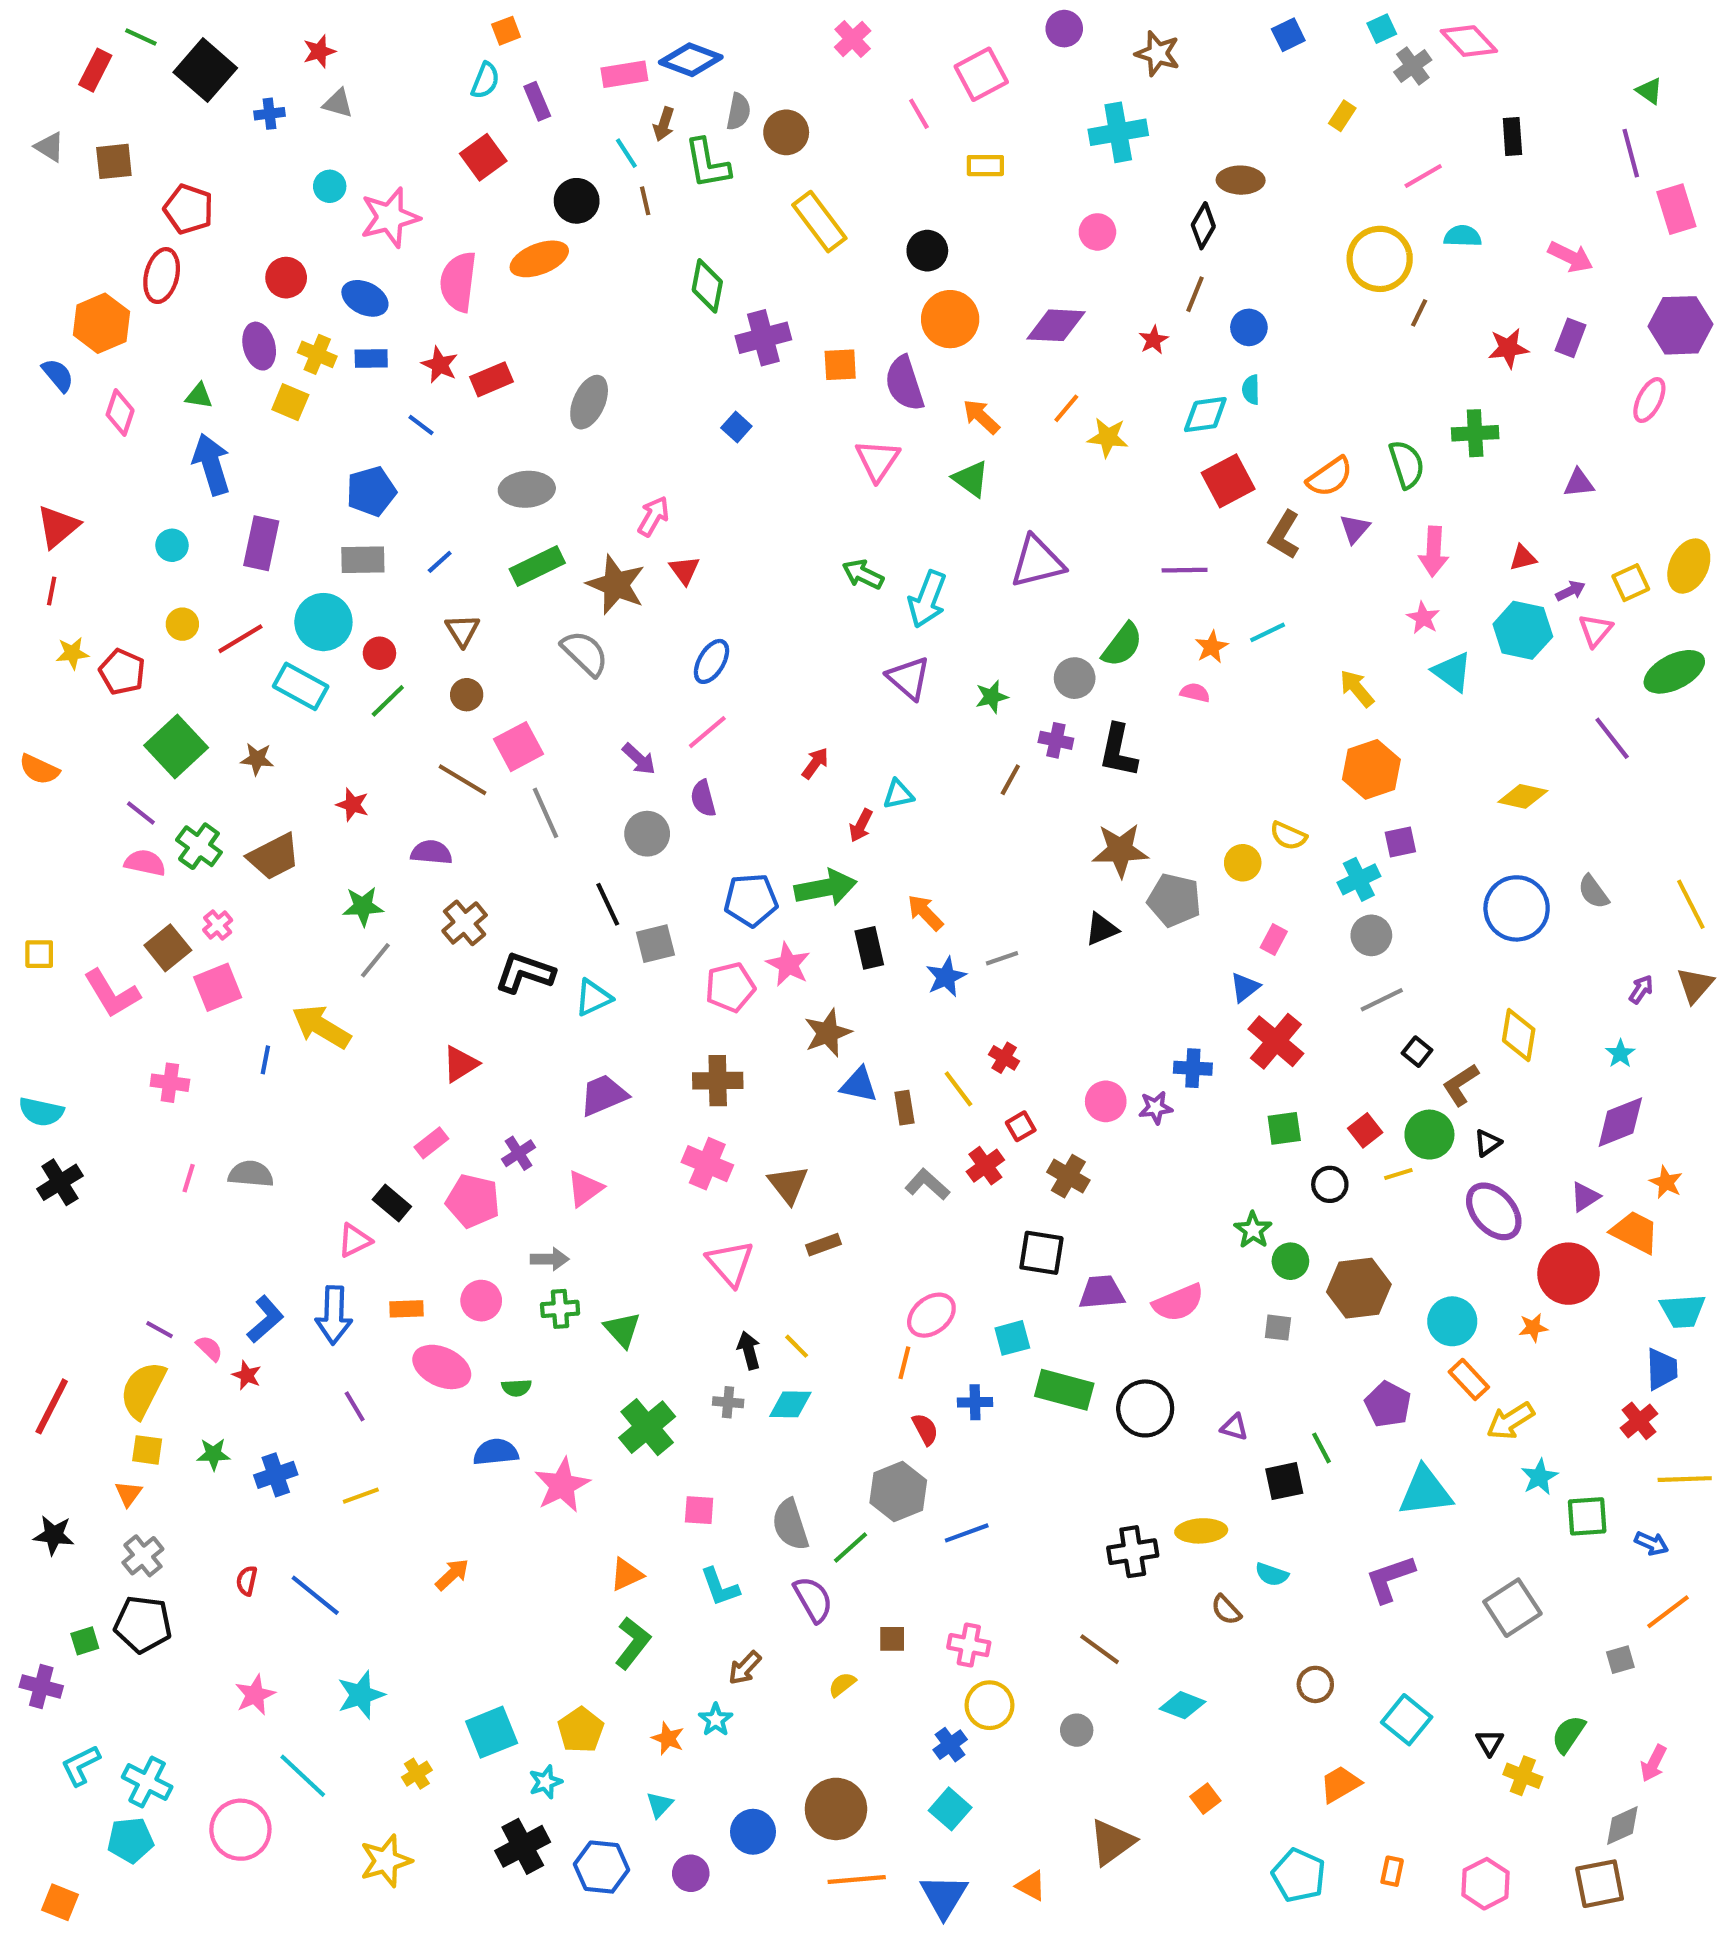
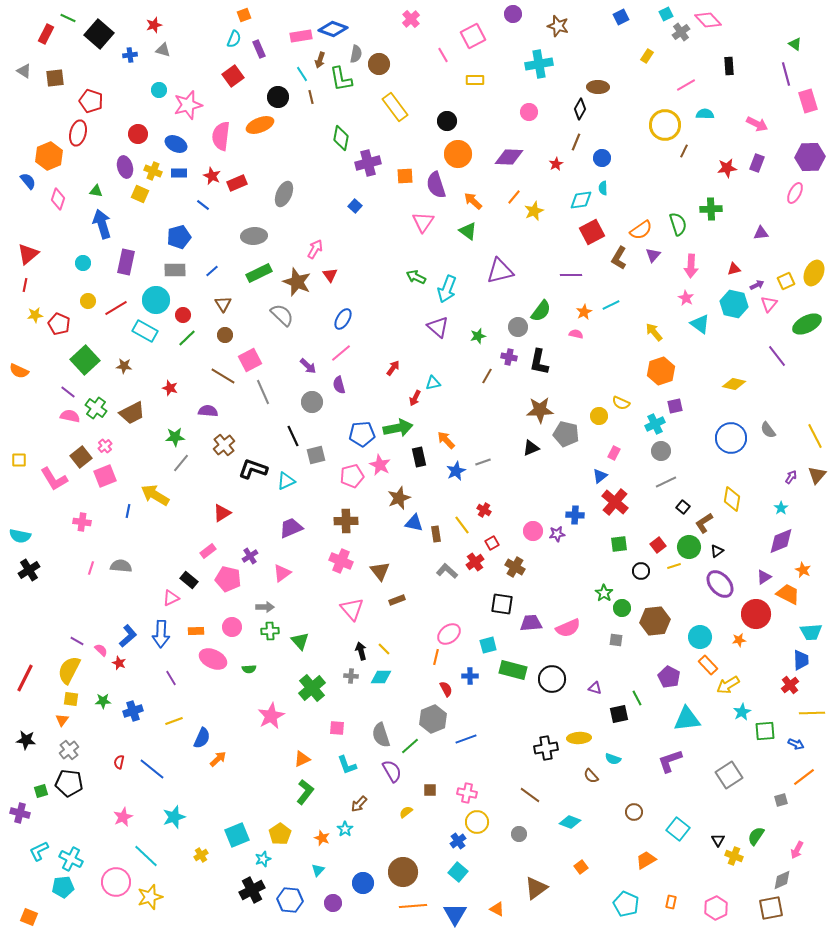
yellow star: (1108, 437) -> (534, 211), turned -30
blue semicircle: (496, 1452) -> (202, 738), moved, turned 120
yellow star: (386, 1861) -> (150, 897), moved

